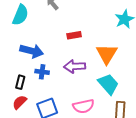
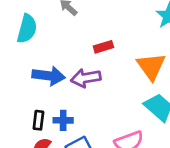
purple arrow: (75, 66) -> (86, 78), moved
blue cross: (42, 72) -> (63, 120), moved

